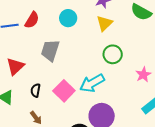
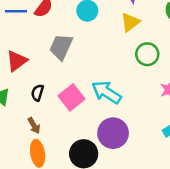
green circle: (113, 54) -> (147, 54), moved
cyan arrow: (92, 83) -> (106, 92), turned 55

